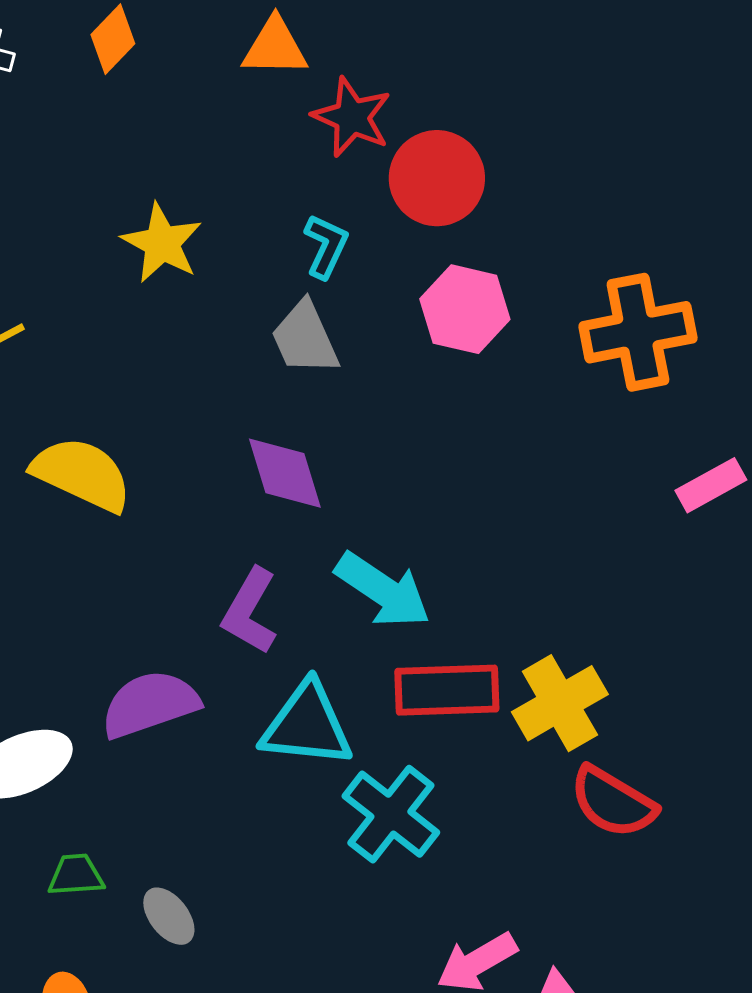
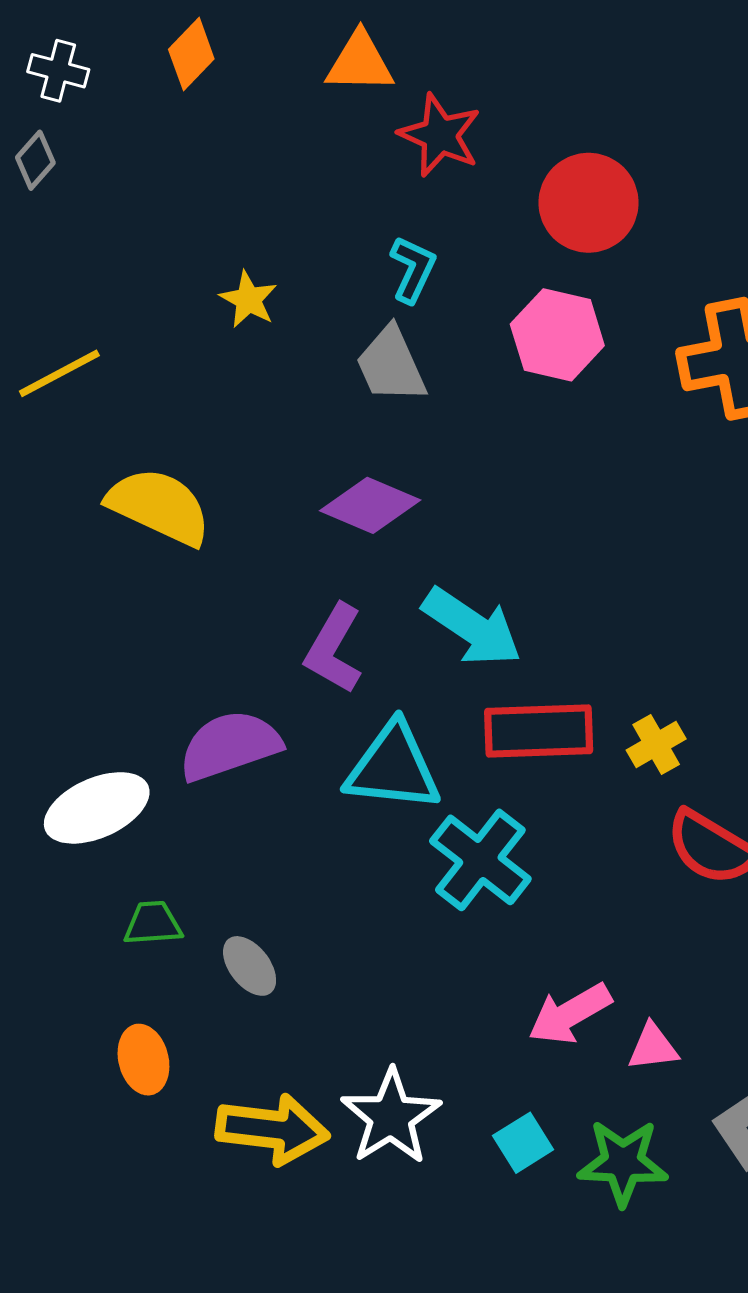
red circle: (437, 178) -> (589, 203), moved
yellow star: (162, 243) -> (249, 299), moved, size x0.7
purple diamond: (285, 473) -> (370, 505), turned -50
yellow cross: (560, 703) -> (656, 745), size x0.6

